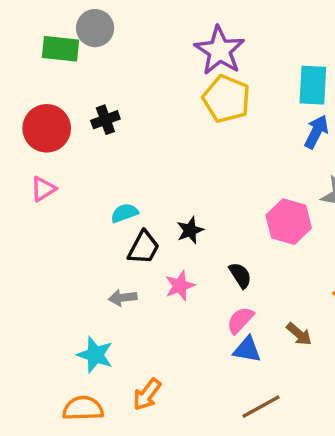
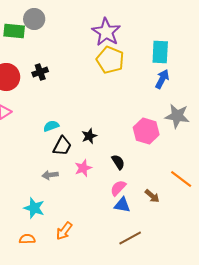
orange semicircle: (83, 408) -> (27, 239), size x0.7

